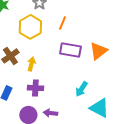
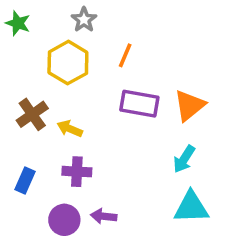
yellow arrow: (31, 64) -> (70, 129), turned -80
cyan arrow: (81, 89) -> (184, 159), moved
cyan triangle: (99, 108) -> (191, 207), turned -30

